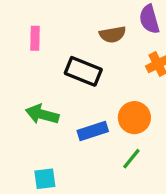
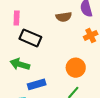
black rectangle: (83, 71) -> (30, 38), moved
blue rectangle: (93, 131) -> (37, 84), moved

